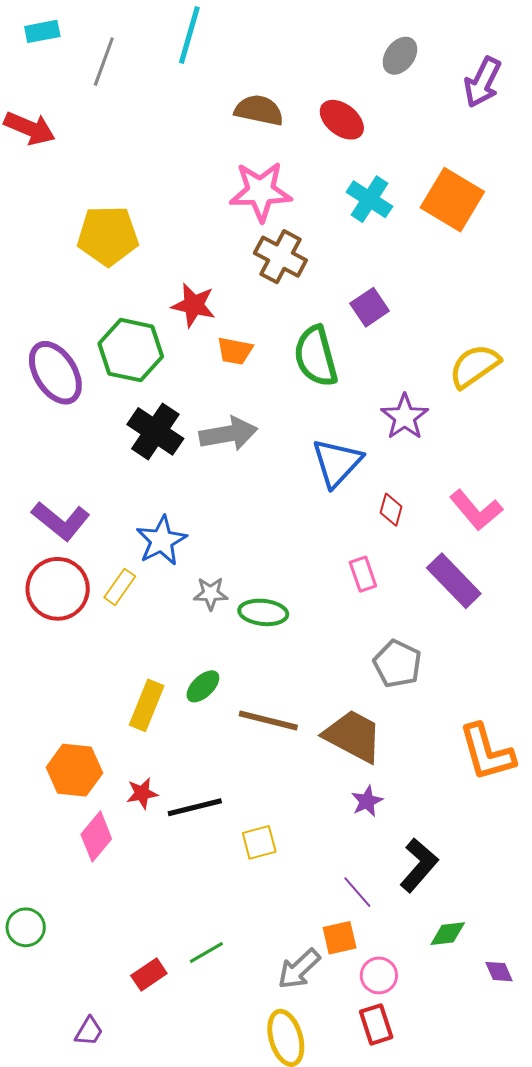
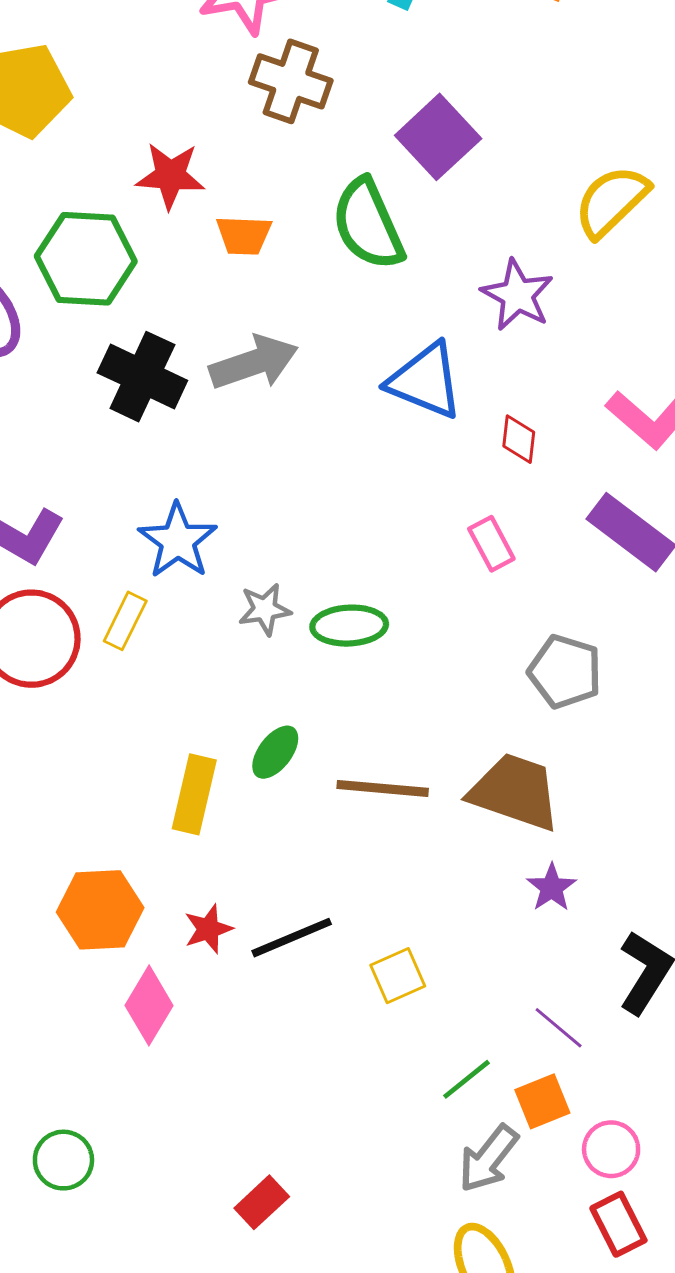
purple square: (370, 307) -> (438, 137), size x1.4
blue triangle: (337, 463) -> (425, 381), turned -42
green line: (206, 952) -> (466, 1079), moved

